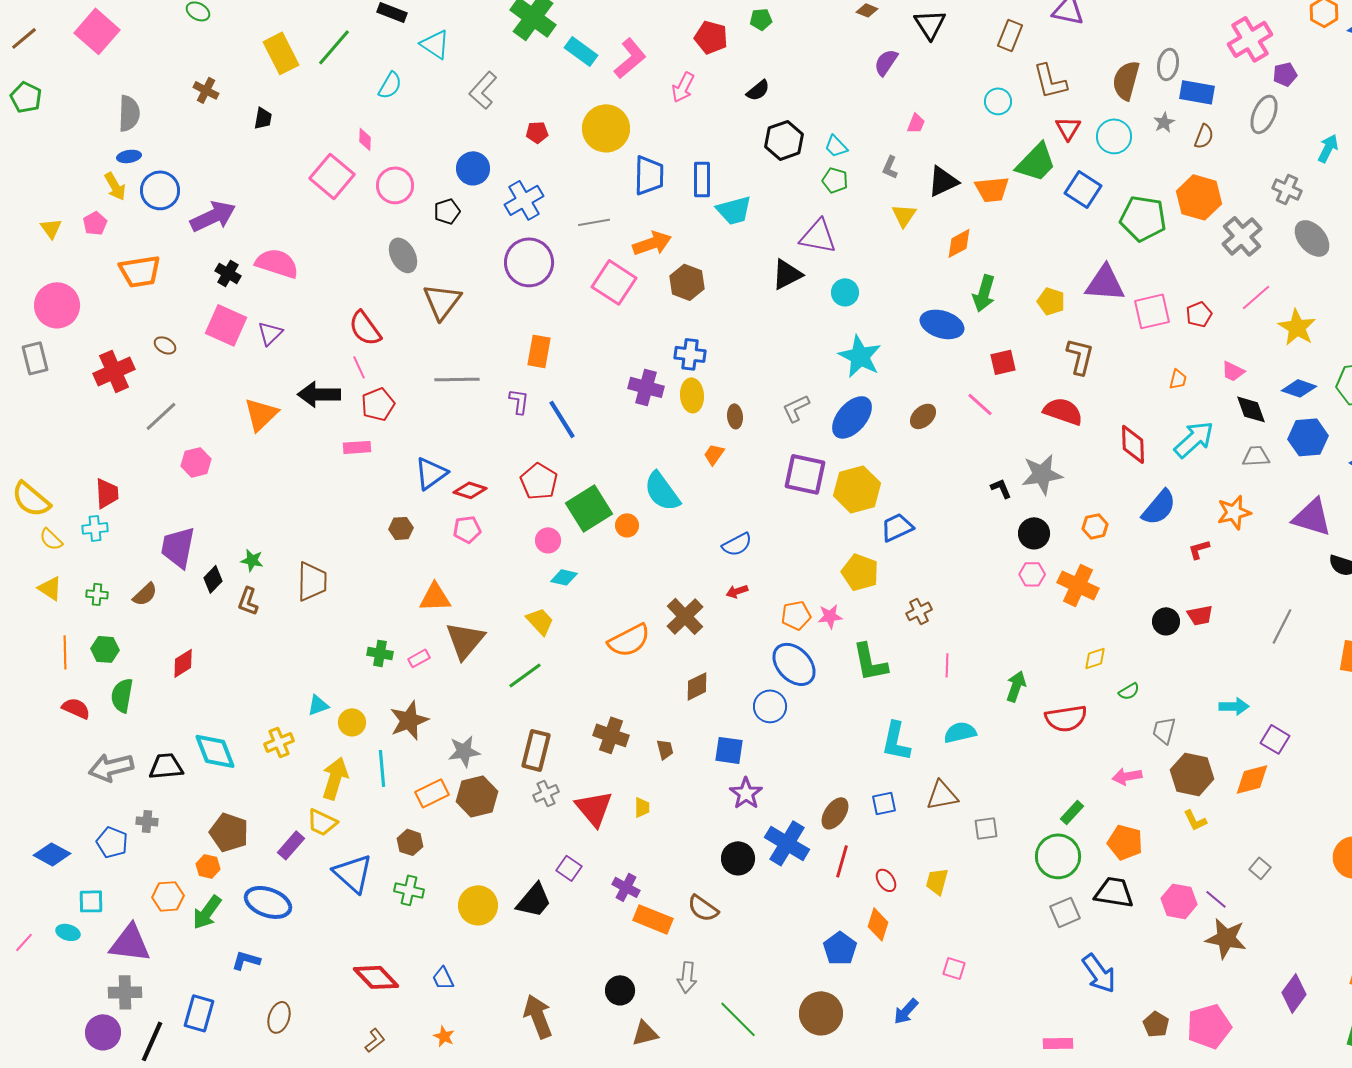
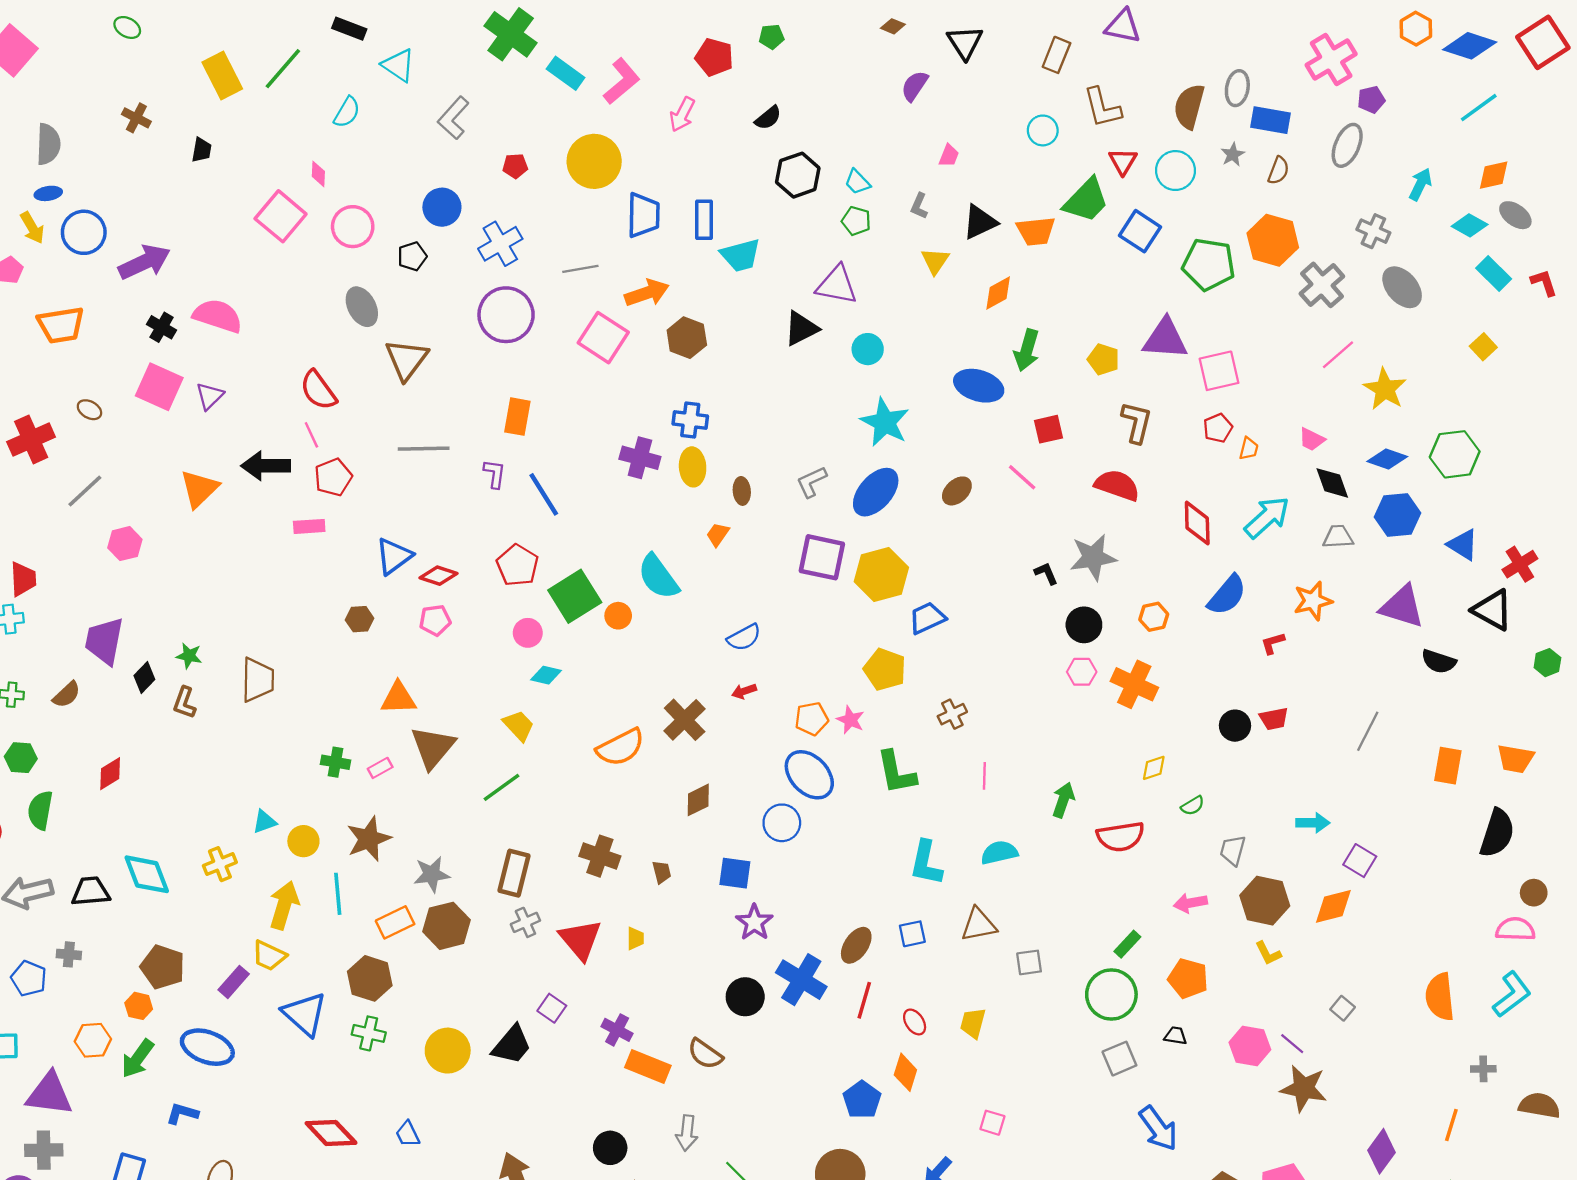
red pentagon: (1199, 314) -> (1218, 428), moved
pink star: (830, 616) -> (850, 720), turned 30
brown hexagon: (410, 842) -> (370, 978), size x1.5
black trapezoid: (1114, 892) -> (1175, 1036), size x0.5

